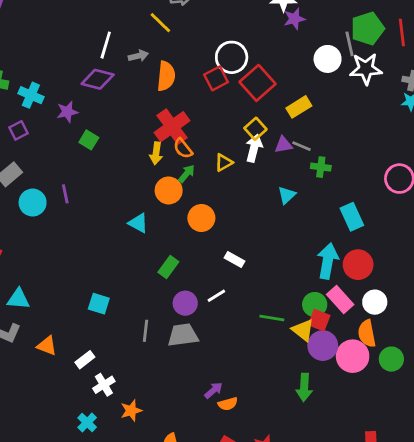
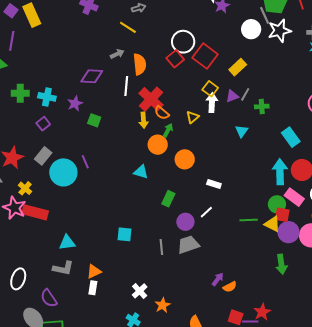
white line: (106, 45) -> (126, 86), moved
gray line: (302, 146) -> (245, 94), turned -72
cyan circle: (33, 203) -> (63, 172), size x1.4
orange triangle: (47, 346) -> (94, 271), turned -35
white rectangle: (85, 360) -> (93, 288), moved, turned -32

